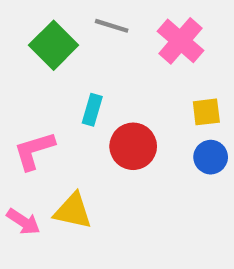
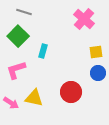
gray line: (112, 26) -> (24, 12), moved
green square: (54, 45) -> (18, 36), moved
red circle: (133, 146) -> (71, 92), moved

